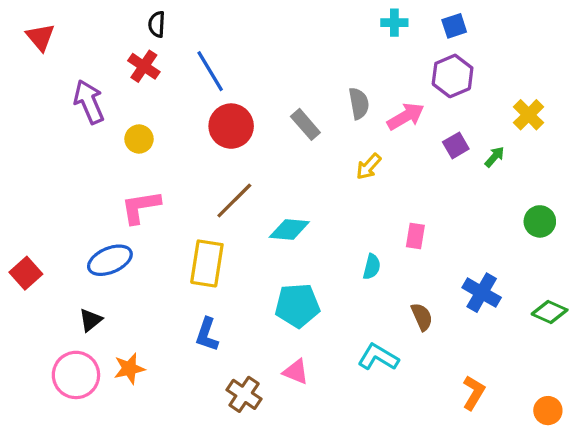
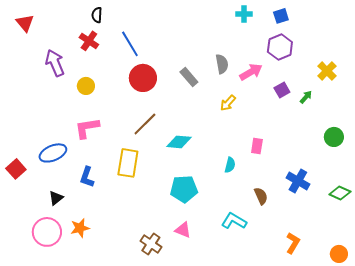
blue ellipse: (110, 260) -> (53, 153), moved
blue L-shape: (207, 335) -> (87, 177), moved

